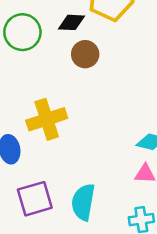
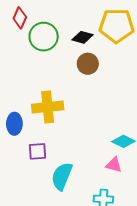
purple square: (35, 199) -> (38, 151), moved, size x0.7

